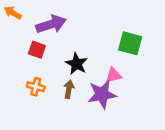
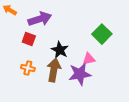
green square: (130, 43) -> (102, 34), turned 30
brown arrow: (69, 89) -> (54, 70), size x1.6

